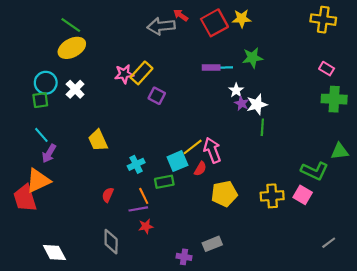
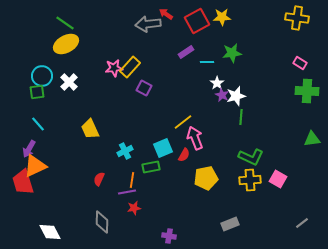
purple rectangle: (211, 67) -> (186, 52), moved, turned -35
yellow line: (193, 147) -> (183, 122), moved
purple arrow: (49, 153) -> (29, 149), moved
green L-shape: (315, 171) -> (251, 157), moved
orange line: (144, 196) -> (132, 180), turned 35
gray rectangle: (212, 244) -> (230, 224), moved

